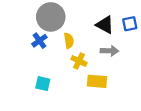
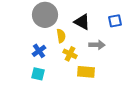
black triangle: (105, 25) -> (82, 22), moved
blue cross: (39, 41) -> (39, 51), moved

